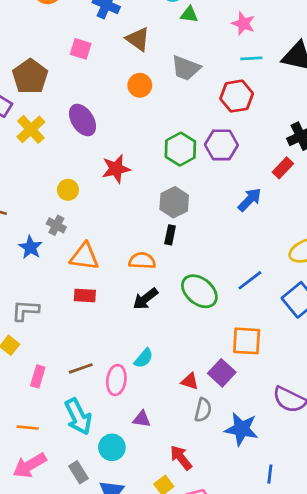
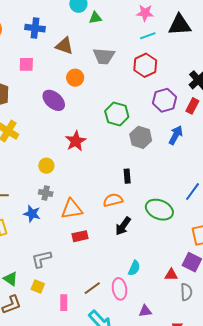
pink star: (243, 24) -> (145, 13), moved
purple ellipse: (83, 120) -> (54, 100), moved
purple hexagon: (221, 145) -> (164, 100), moved
gray hexagon: (174, 202) -> (141, 137), moved

